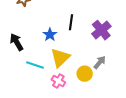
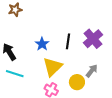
black line: (71, 22) -> (68, 41), moved
cyan line: (35, 65) -> (15, 74), moved

